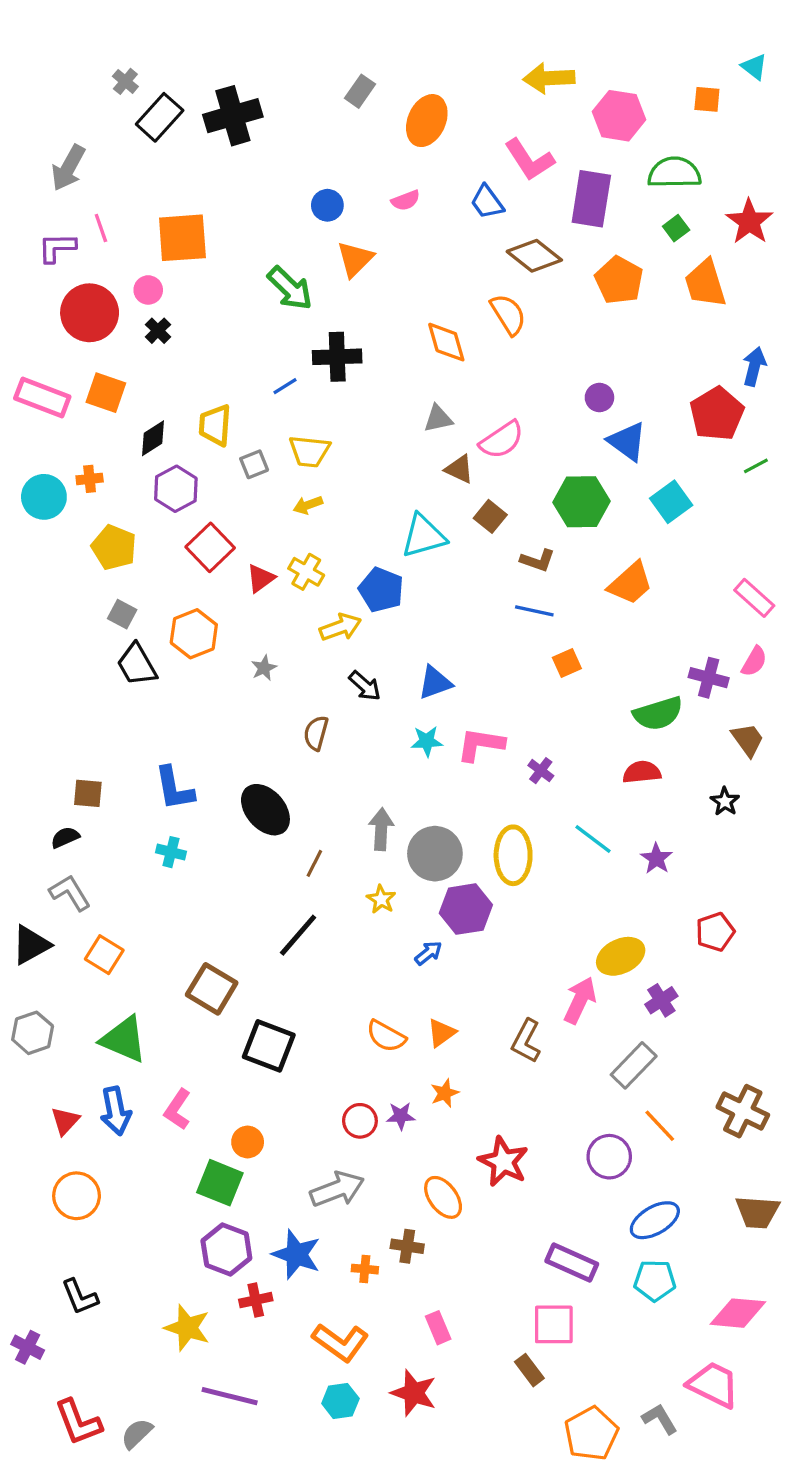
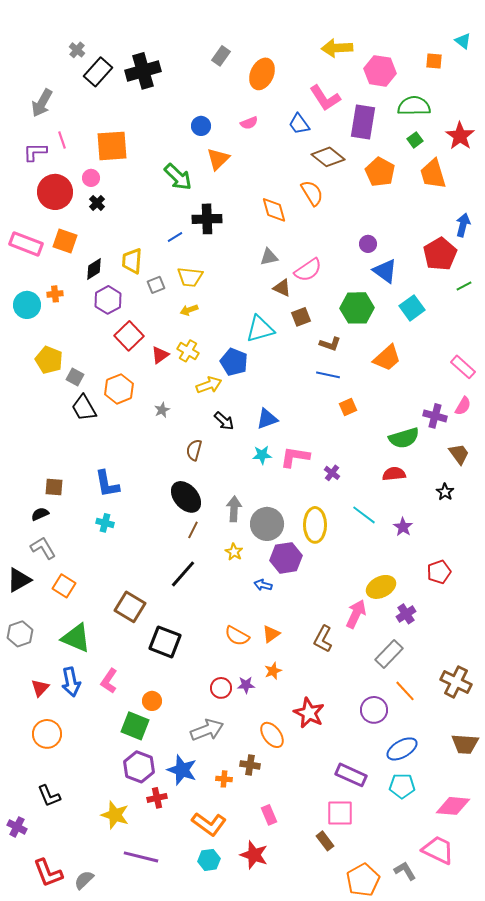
brown square: (490, 516) -> (301, 317), turned 30
yellow pentagon: (114, 547) -> (49, 360), moved
black ellipse: (265, 810) -> (186, 497), moved
blue arrow: (428, 953) -> (263, 585), turned -126

